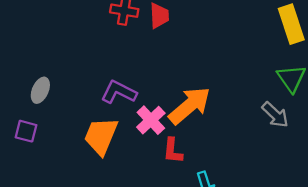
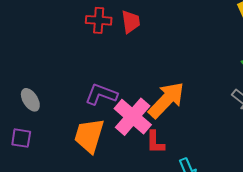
gray ellipse: (40, 90) -> (30, 100), turned -50
pink cross: (151, 120) -> (133, 117), size x1.4

